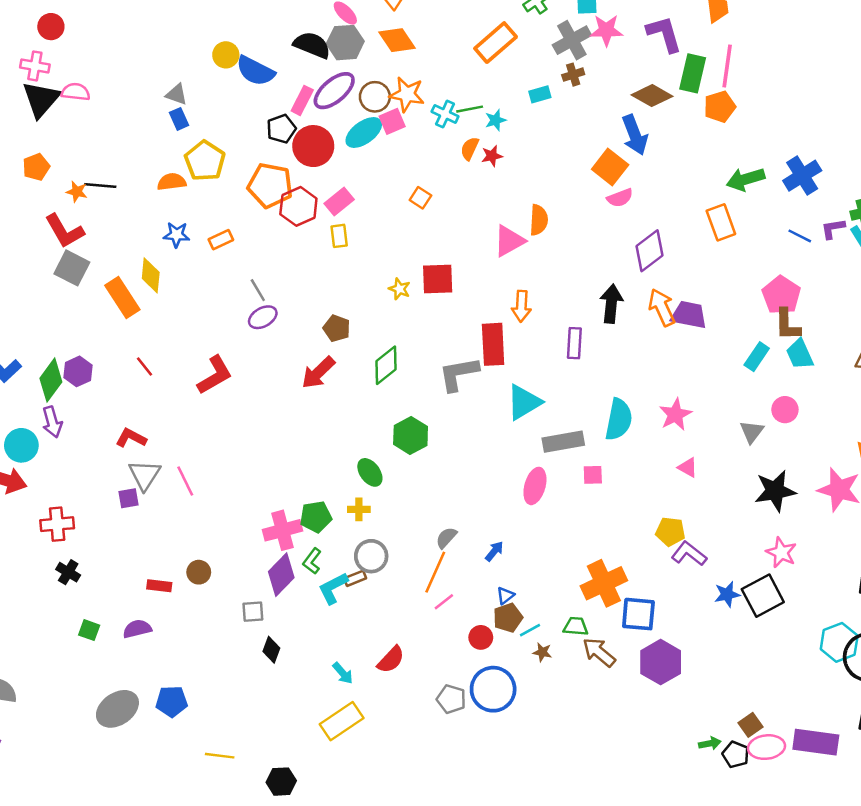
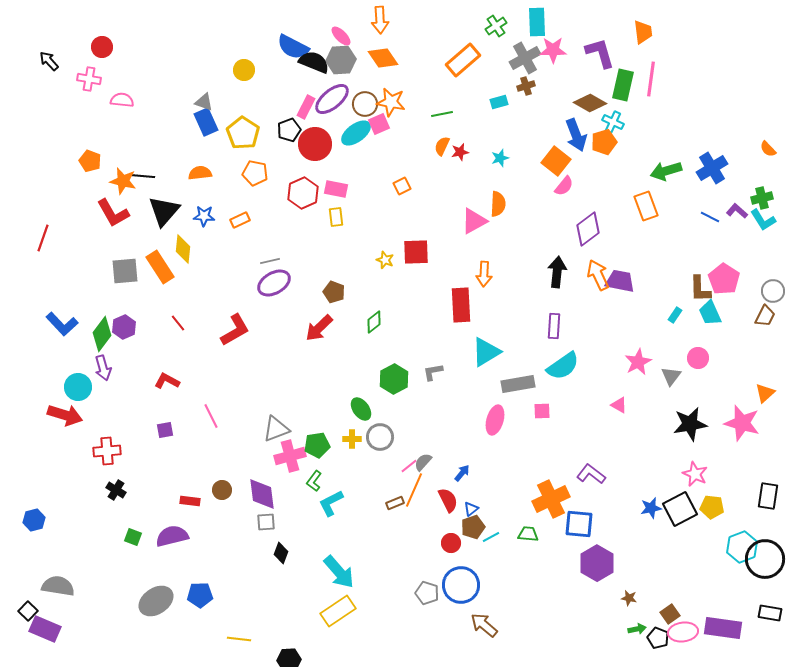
blue semicircle: (255, 71) -> (293, 47), moved
black triangle: (41, 99) -> (164, 211), moved
orange pentagon: (720, 107) -> (604, 142), moved
cyan cross: (445, 114) -> (613, 122), moved
blue rectangle: (179, 119) -> (206, 122), size x1.5
cyan star: (496, 120) -> (500, 158), moved
yellow pentagon: (205, 161) -> (243, 133), moved
orange pentagon: (36, 167) -> (90, 161), turned -30
orange pentagon: (270, 185) -> (255, 173), moved, size x0.7
orange star: (77, 192) -> (123, 181), size x1.5
orange square: (420, 198) -> (402, 186), turned 30
pink semicircle: (620, 198) -> (564, 186), turned -30
pink rectangle: (339, 201) -> (336, 189), turned 50
purple L-shape: (833, 229) -> (737, 211), turned 50
gray square: (72, 268) -> (125, 271), moved, turned -32
gray line: (258, 290) -> (270, 261), turned -72
pink pentagon: (781, 295) -> (724, 279), moved
purple ellipse: (263, 317) -> (274, 283), size x1.4
purple rectangle: (574, 343) -> (554, 326), moved
cyan rectangle: (757, 357) -> (675, 315), size x0.7
green diamond: (386, 365) -> (374, 322), size x0.7
gray L-shape: (459, 374) -> (433, 372), moved, size x0.6
pink star: (675, 415) -> (638, 362), moved
cyan semicircle: (619, 419) -> (563, 366), turned 44
gray triangle: (145, 475) -> (276, 429), moved, turned 36
yellow pentagon: (670, 532) -> (712, 507), moved
purple L-shape: (689, 554) -> (591, 474), moved
gray circle: (371, 556) -> (380, 437), moved
purple diamond: (281, 575) -> (262, 494), moved, turned -52
brown rectangle: (355, 578) -> (395, 503), moved
pink line: (444, 602) -> (409, 466), moved
purple semicircle: (137, 629) -> (172, 536), size x1.4
brown star: (542, 652) -> (629, 598), moved
brown arrow: (599, 652) -> (484, 625), moved
red semicircle: (391, 660) -> (448, 500), moved, turned -70
cyan arrow: (343, 673) -> (339, 572), size x1.8

